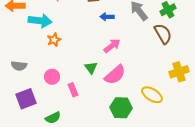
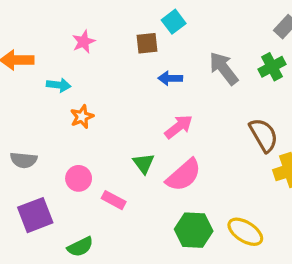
cyan arrow: (40, 21) -> (59, 85), size x0.6
brown semicircle: (163, 34) -> (264, 135), moved
pink rectangle: (73, 90) -> (114, 200), turned -40
yellow ellipse: (152, 95) -> (245, 232), moved

